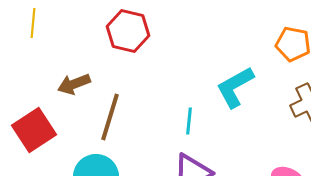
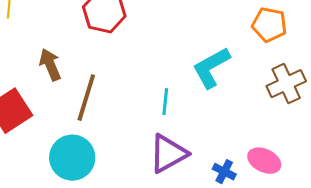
brown arrow: (74, 84) -> (50, 65), turned 88

